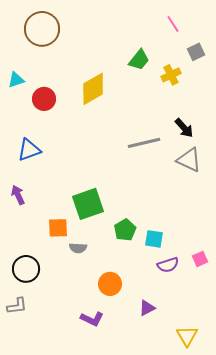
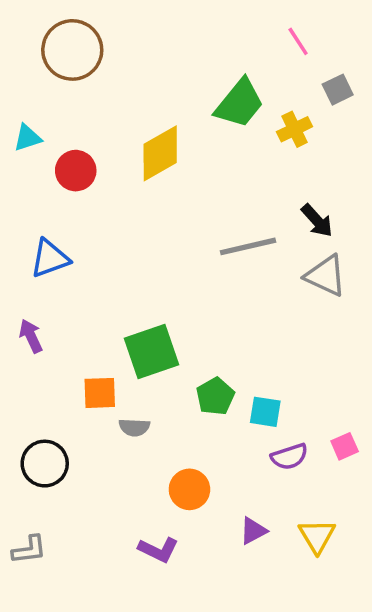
green trapezoid: (139, 60) -> (239, 103), size x1.4
gray L-shape: (17, 306) -> (29, 550), moved
yellow triangle: (187, 336) -> (317, 536), moved

